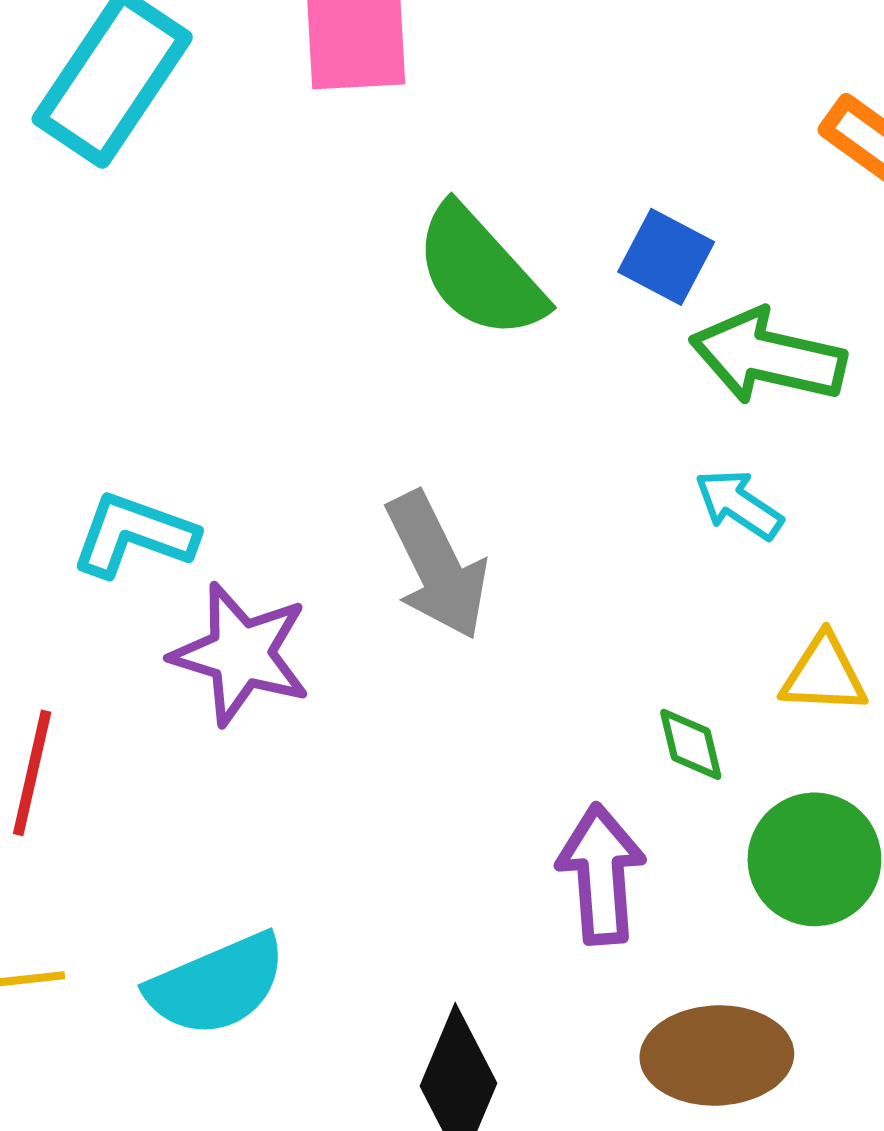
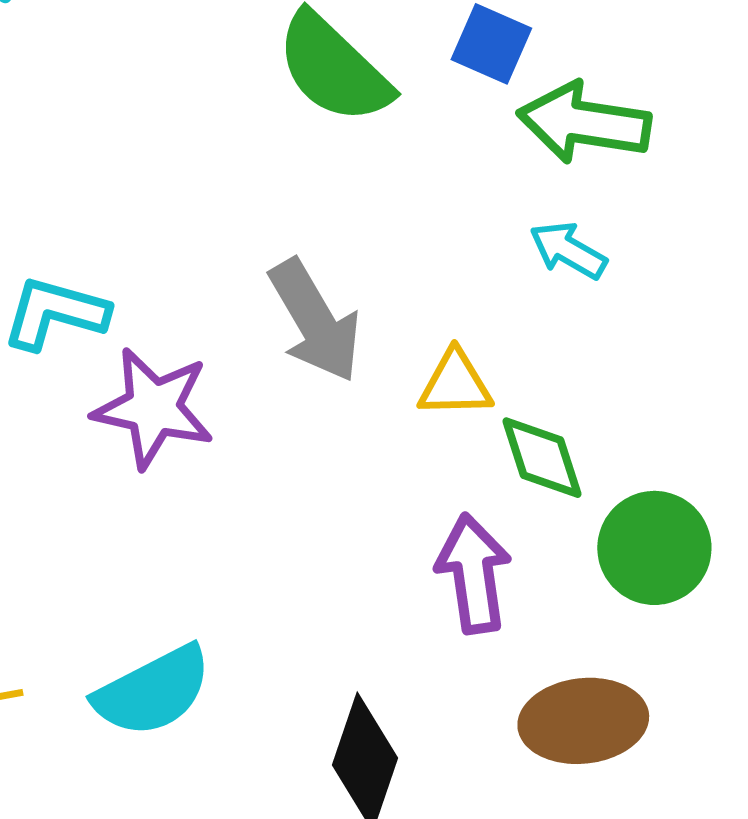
yellow triangle: (824, 674) -> (455, 384), moved
green diamond: (691, 744) -> (542, 458), size x1.4

